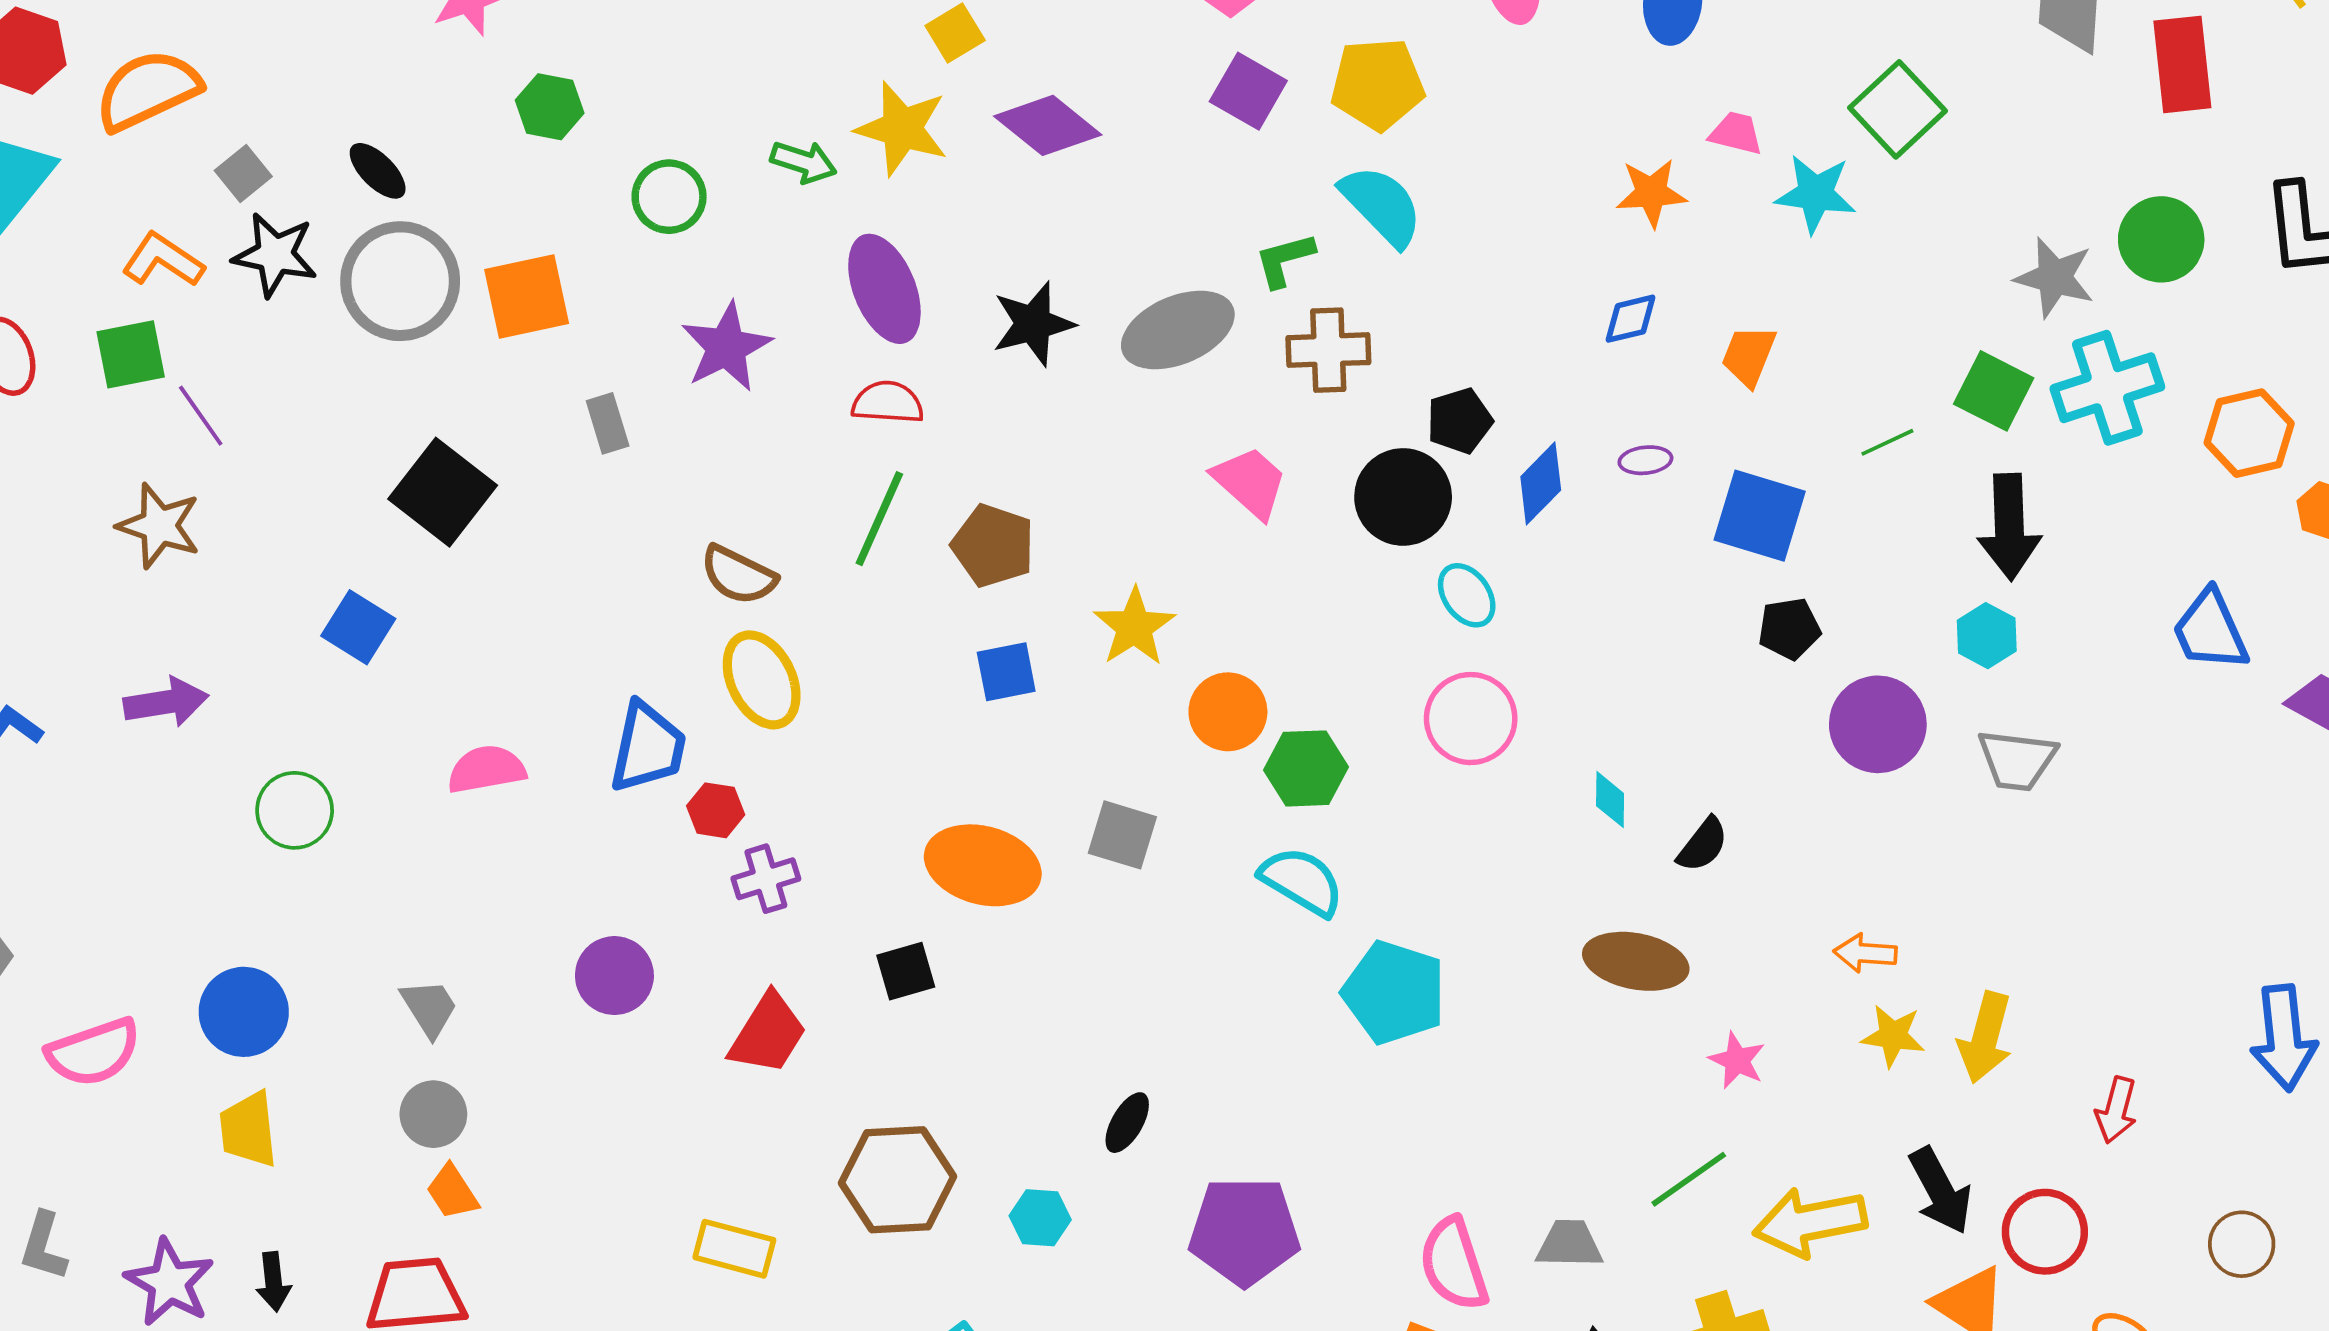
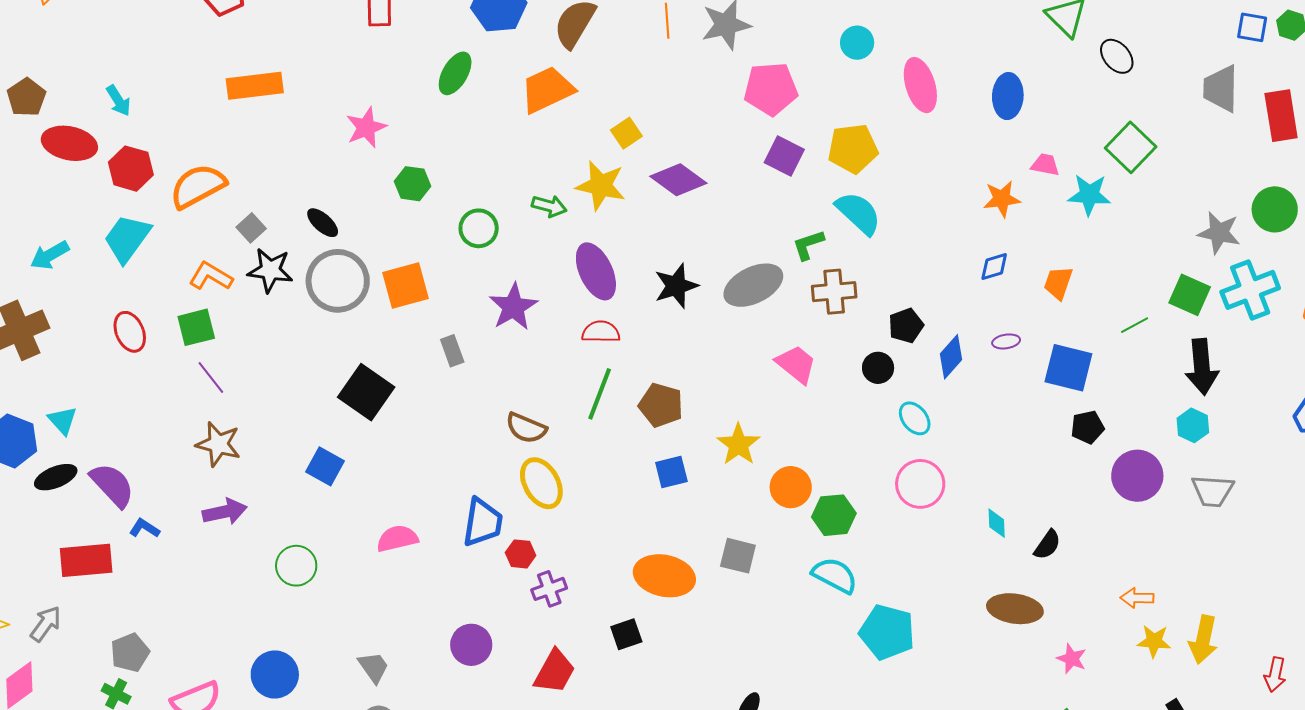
purple line: (201, 416) -> (211, 377), moved
black circle: (1403, 497) -> (878, 368), size x0.6
brown star: (159, 526) -> (218, 444), moved

